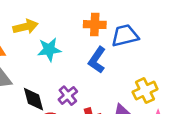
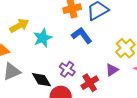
blue L-shape: (97, 60) -> (82, 35), turned 125

